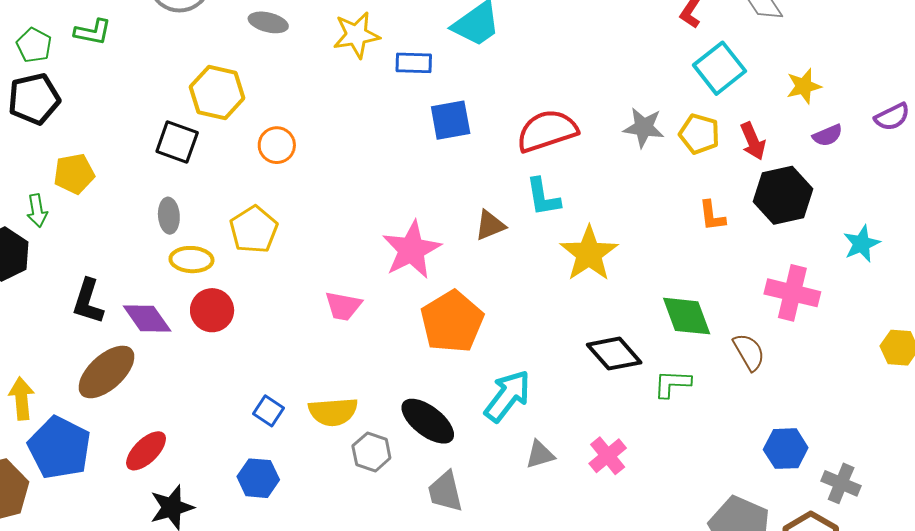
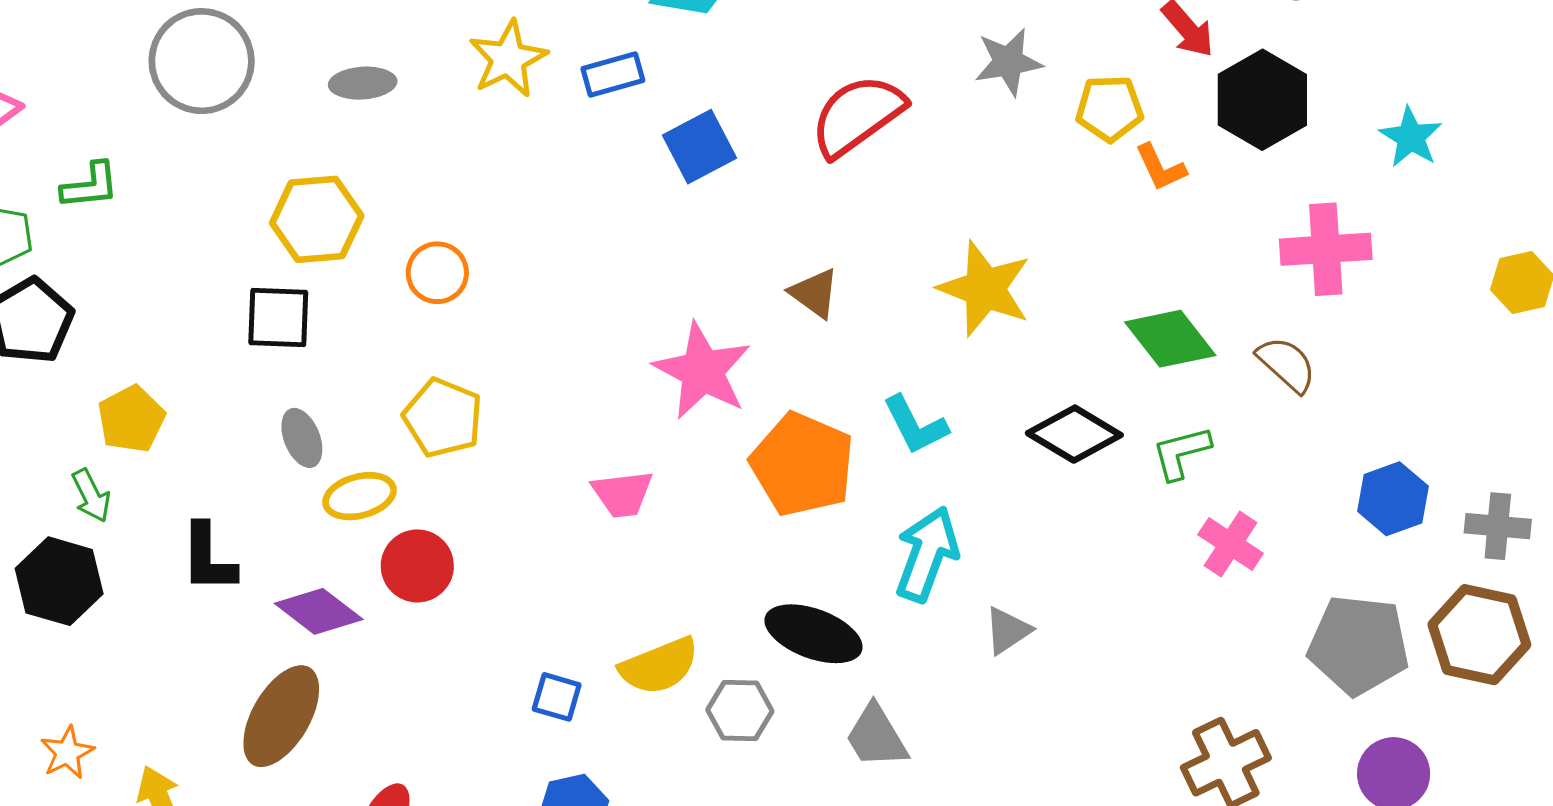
yellow pentagon: (699, 134) -> (1109, 108), moved
cyan L-shape: (543, 197) -> (915, 425), moved
brown triangle: (490, 225) -> (814, 293), turned -44
black L-shape: (88, 301) -> (208, 558), moved
pink cross: (608, 456) -> (1231, 544), moved

